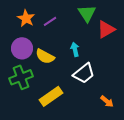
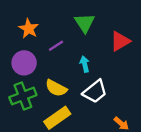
green triangle: (87, 13) -> (85, 23), moved
purple line: (50, 21) -> (56, 46), moved
yellow semicircle: (45, 56) -> (56, 88), moved

